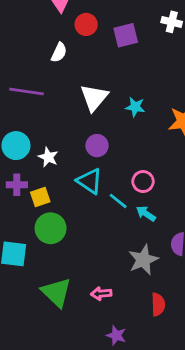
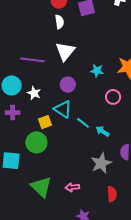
white semicircle: (59, 52) -> (59, 22), moved, turned -32
purple line: (27, 92) -> (33, 60), moved
cyan star: (135, 107) -> (97, 71), moved
pink circle: (143, 182) -> (113, 97), moved
yellow square: (40, 197) -> (45, 122), moved

